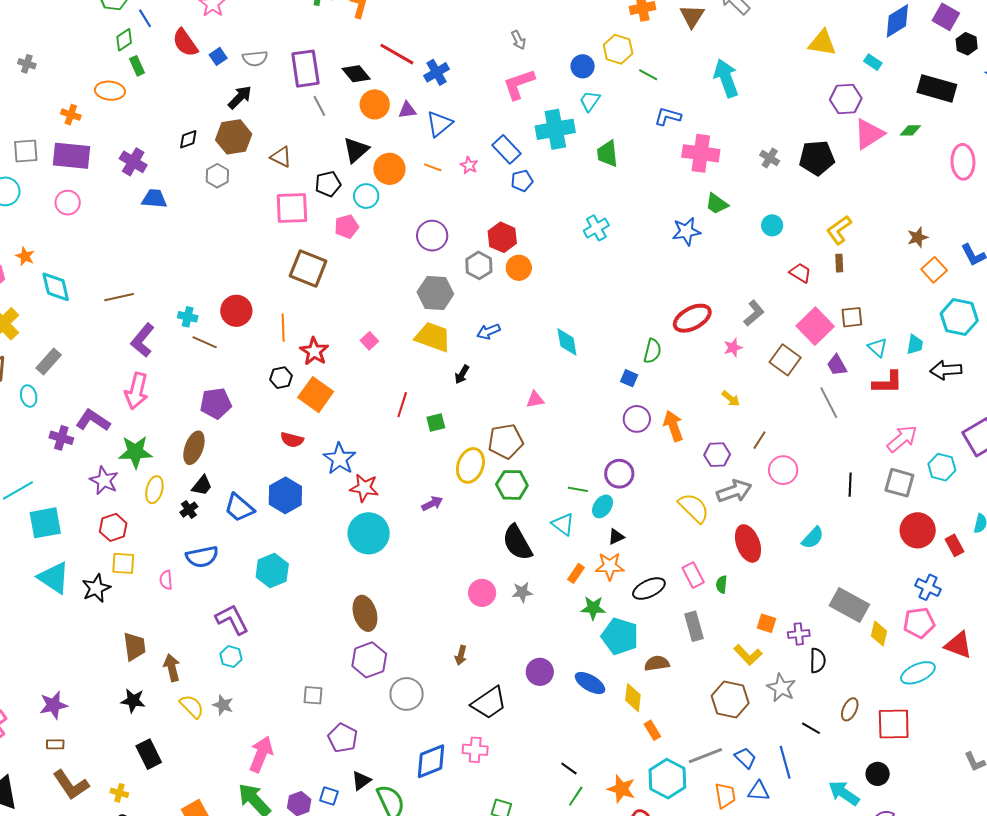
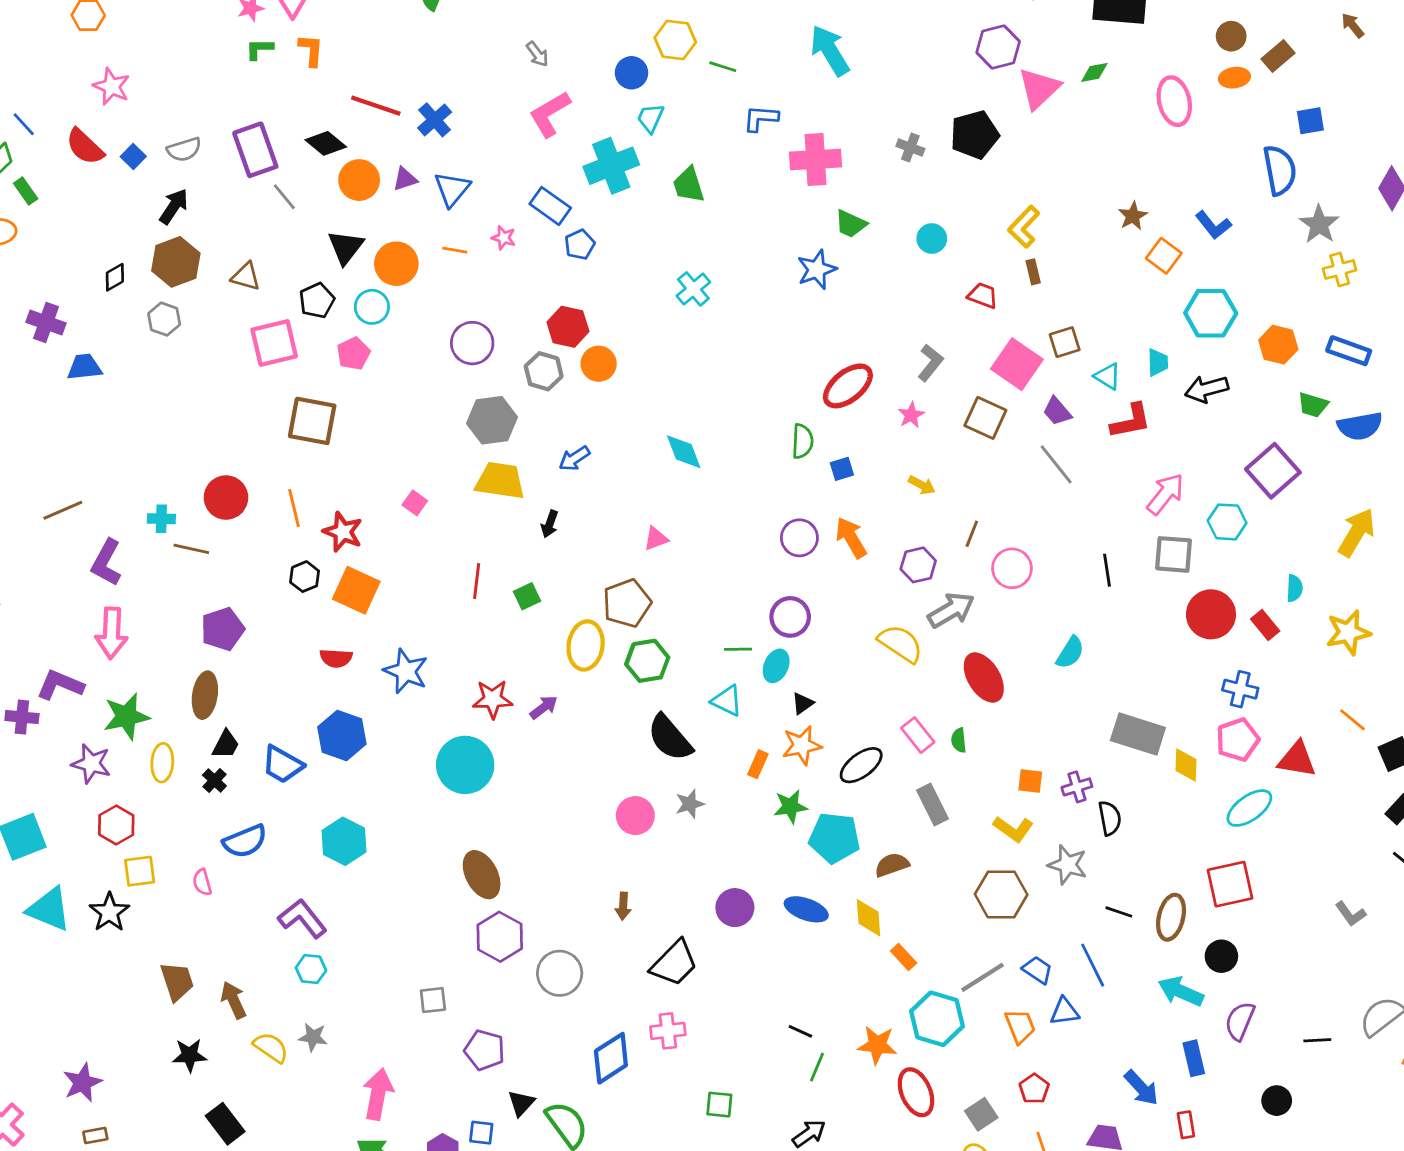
blue square: (629, 378) -> (842, 469), moved, turned -30
red star: (364, 488) -> (493, 699), moved
brown ellipse: (850, 709) -> (1171, 917), moved, size x1.4

